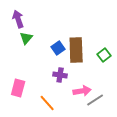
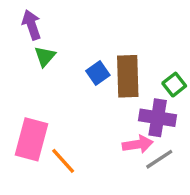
purple cross: (60, 75) -> (158, 118), moved, size x1.5
pink rectangle: (18, 88) -> (32, 139), size x1.4
orange line: (47, 103) -> (63, 161), moved

